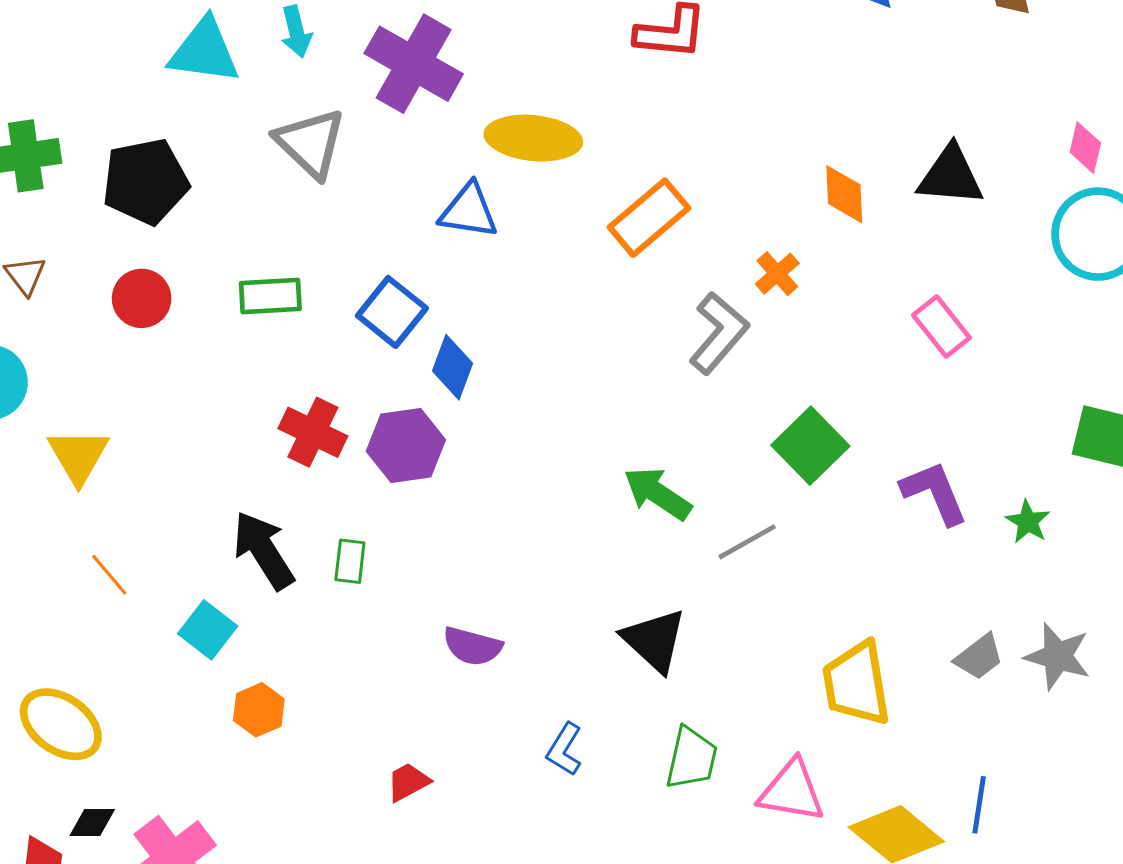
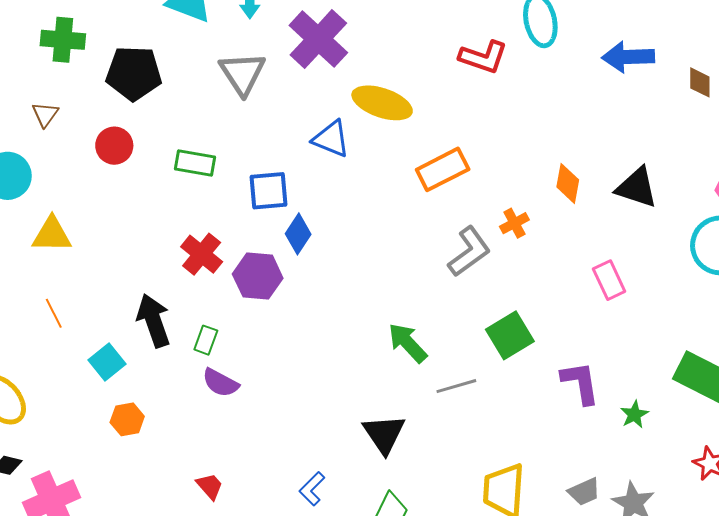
blue square: (392, 312) -> (268, 191), turned 33
yellow triangle: (78, 456) -> (52, 235), turned 48
purple semicircle: (473, 646) -> (220, 383), moved
red trapezoid: (408, 782) -> (210, 486), turned 64

